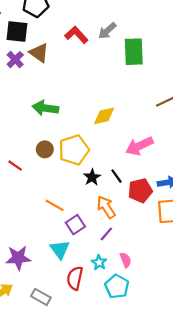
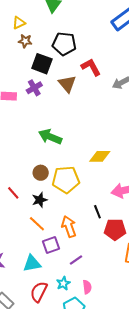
red L-shape: (76, 35) -> (91, 67), moved
brown triangle: (39, 53) -> (67, 84), moved
red line: (15, 166) -> (13, 193), moved
black star: (92, 177) -> (40, 200), moved
orange arrow: (106, 207) -> (69, 227), moved
cyan triangle: (60, 249) -> (32, 263), turned 42

